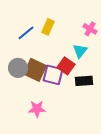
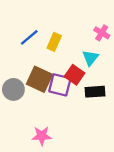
yellow rectangle: (48, 27) -> (54, 42), moved
gray circle: (18, 68) -> (13, 89), moved
pink star: (37, 109) -> (42, 136), moved

